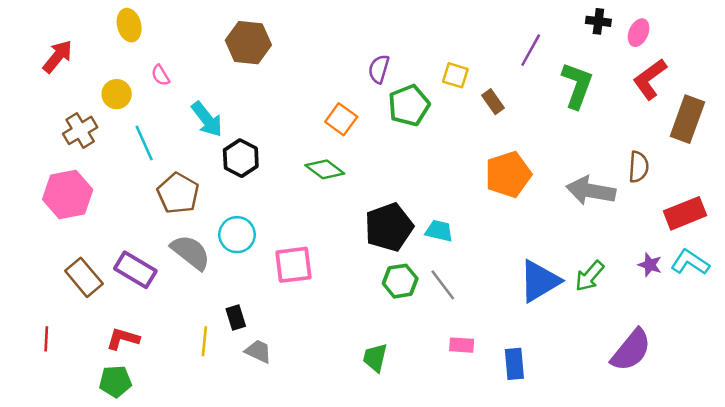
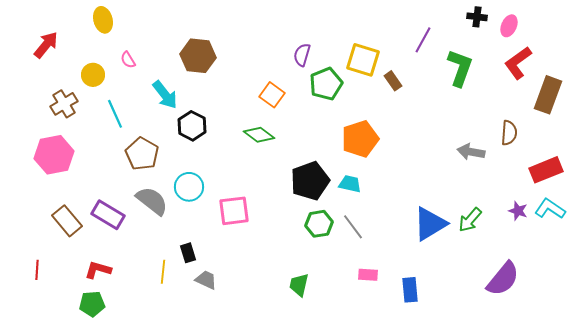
brown hexagon: (248, 43) -> (198, 56), moved
yellow square: (455, 75) -> (363, 60), size x1.6
orange pentagon: (508, 174) -> (360, 139), moved
gray arrow: (591, 191) -> (471, 152), size x0.7

